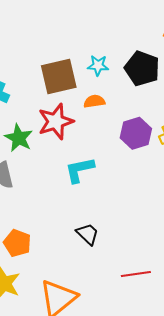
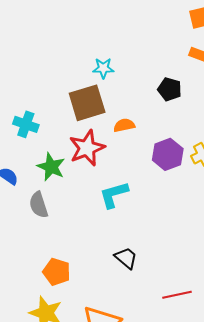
cyan star: (98, 65) -> (103, 68), moved
black pentagon: (142, 68) -> (170, 89), size x0.7

